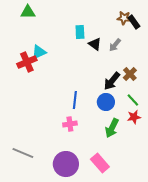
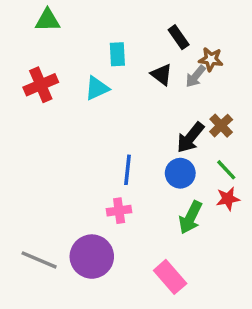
brown star: (124, 18) -> (211, 59), moved
black rectangle: (134, 22) -> (179, 37), moved
cyan rectangle: (80, 32) -> (117, 54), moved
cyan triangle: (39, 52) -> (97, 88), moved
red cross: (27, 62) -> (41, 85), moved
purple circle: (66, 164) -> (92, 257), moved

